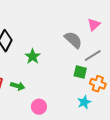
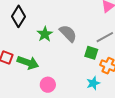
gray semicircle: (73, 40) -> (68, 33), moved
green arrow: (18, 86) -> (28, 63), size x1.5

